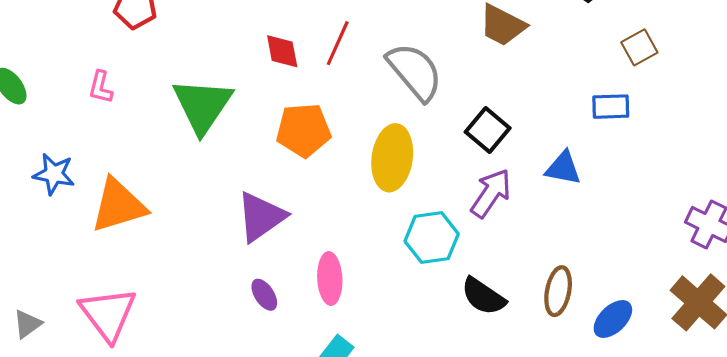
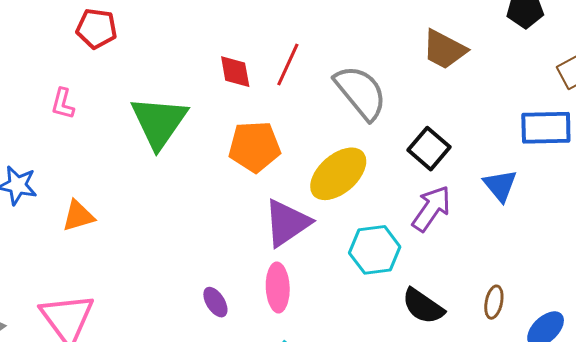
blue rectangle: (611, 107) -> (546, 128), size x1.4
yellow ellipse: (392, 158) -> (338, 174), turned 40
blue triangle: (563, 168) -> (500, 186), turned 39
orange triangle: (118, 206) -> (78, 216), size x0.6
purple triangle: (261, 217) -> (287, 223), moved
brown ellipse: (558, 291) -> (494, 302), size x0.7

